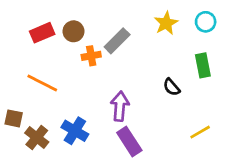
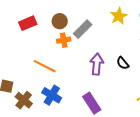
brown circle: (74, 31) -> (60, 21), moved
orange line: (42, 83) -> (45, 66), moved
purple arrow: (120, 106) -> (97, 64), moved

